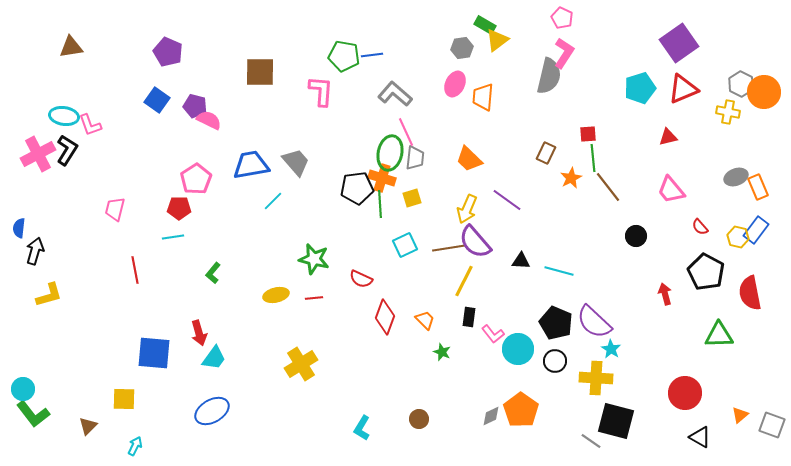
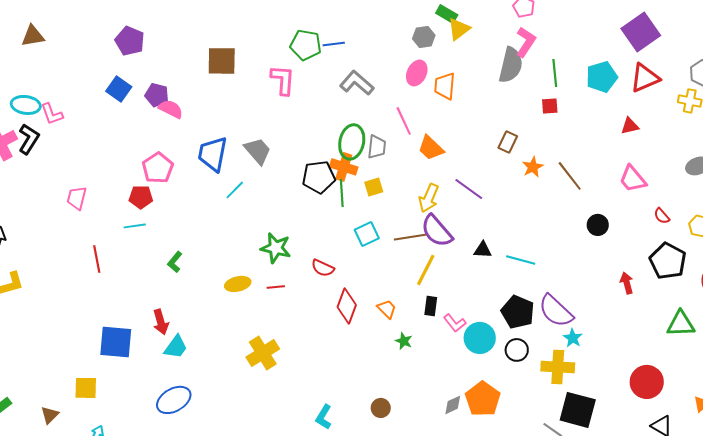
pink line: (406, 132) -> (404, 121), moved
red square: (588, 134) -> (550, 106), moved
green line: (593, 158) -> (555, 73), moved
blue trapezoid: (251, 165) -> (213, 154), turned -69

